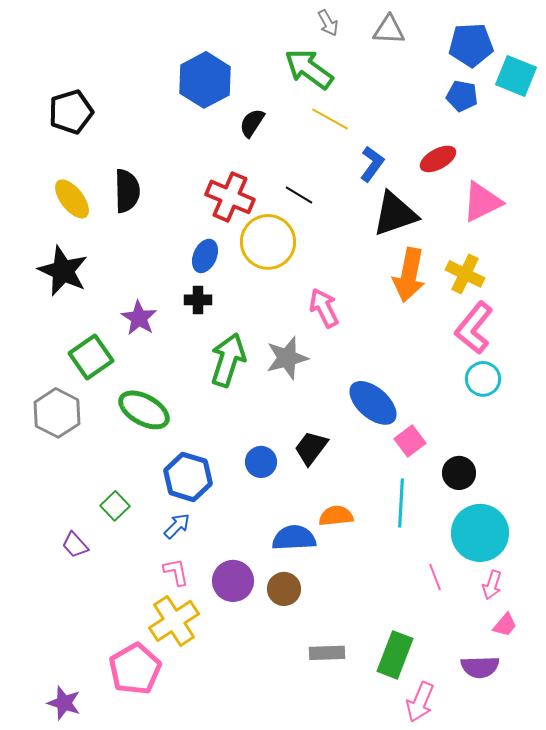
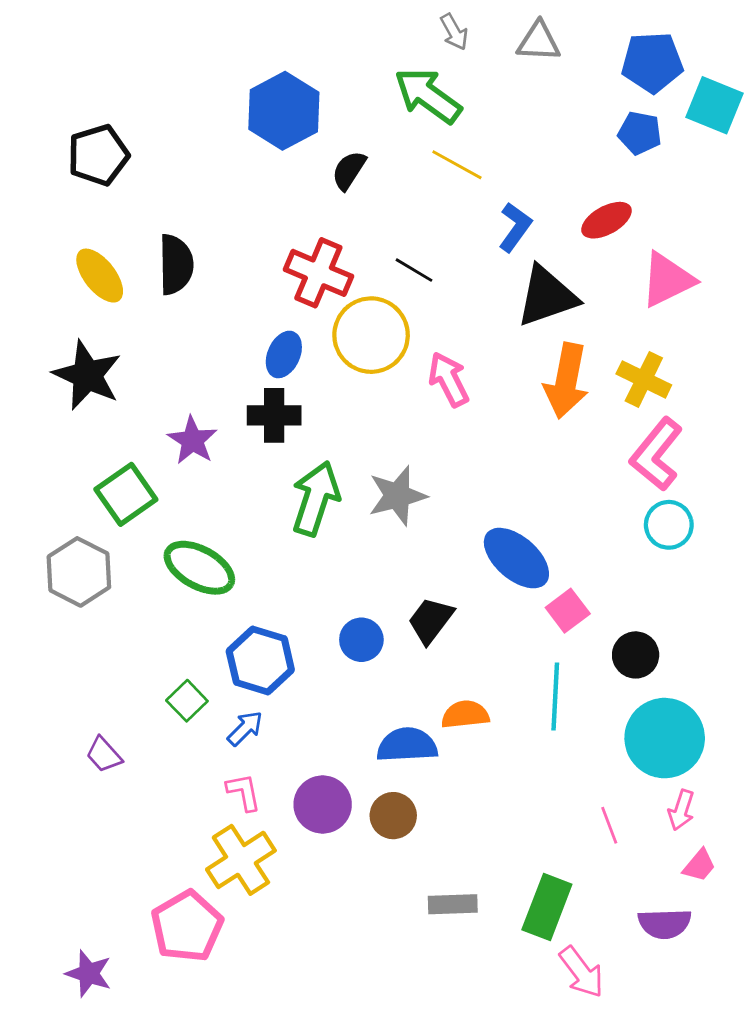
black cross: (198, 300) -> (274, 415), size x1.4
pink arrow: (324, 308) -> (449, 379), moved
green square: (115, 506) -> (187, 701), moved
pink line: (435, 577) -> (609, 825), moved
pink arrow: (420, 702) -> (582, 972), turned -60

